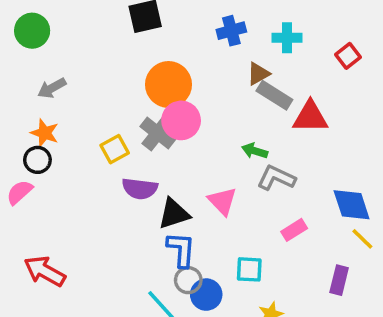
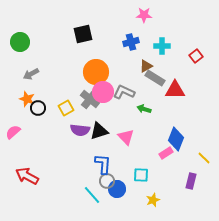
black circle: (37, 160) -> (38, 108), moved
gray L-shape: (276, 178) -> (124, 92), moved
blue diamond: (352, 205) -> (176, 139), moved, turned 40
black triangle: (174, 214) -> (99, 131), moved

